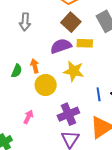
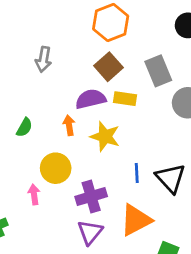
orange arrow: (35, 66) -> (69, 125), moved
yellow circle: (46, 85) -> (56, 168), moved
pink arrow: (28, 117) -> (34, 194), turned -40

